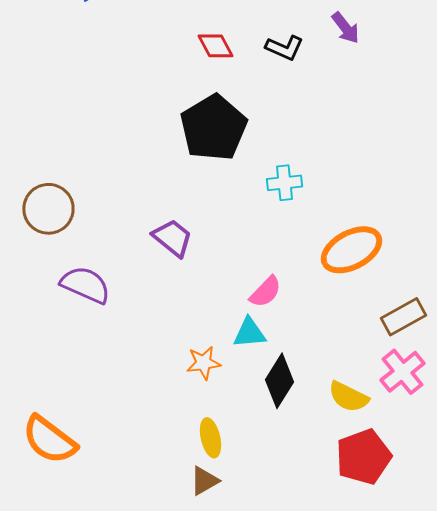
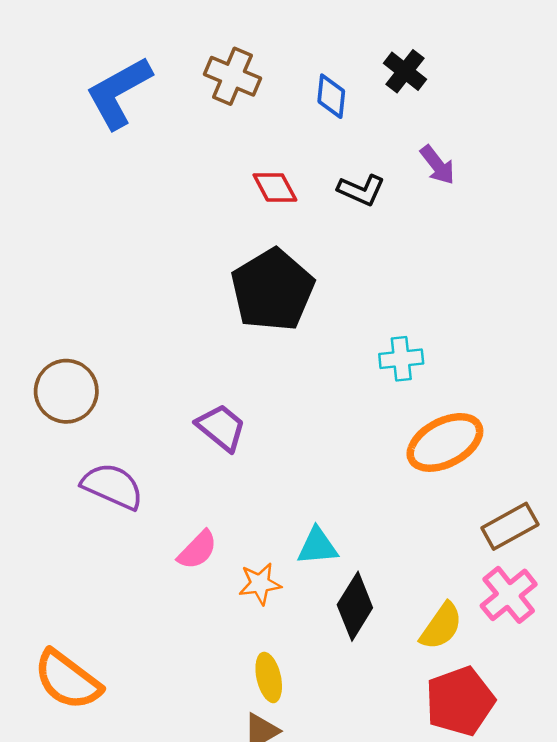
cyan cross: (284, 183) -> (401, 359), moved
pink semicircle: (265, 292) -> (197, 550), moved
yellow semicircle: (348, 397) -> (441, 626), turned -81

